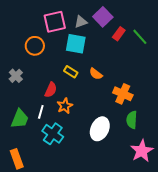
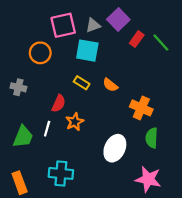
gray cross: (16, 76) -> (18, 87), turned -32
cyan cross: (53, 134) -> (61, 173), moved, turned -30
pink star: (142, 151) -> (148, 179), moved, turned -30

